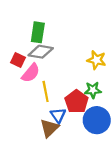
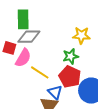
green star: (93, 90) -> (71, 56), moved
yellow line: (46, 91) -> (40, 72), turned -36

